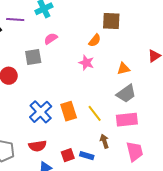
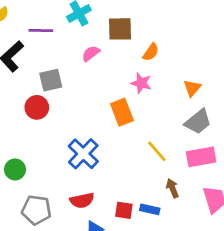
brown square: (111, 21) -> (120, 29), moved
gray square: (33, 57) -> (51, 80), moved
orange triangle: (123, 69) -> (192, 88), turned -32
orange rectangle: (69, 111) -> (122, 112), moved
red square: (68, 155) -> (124, 210), turned 32

